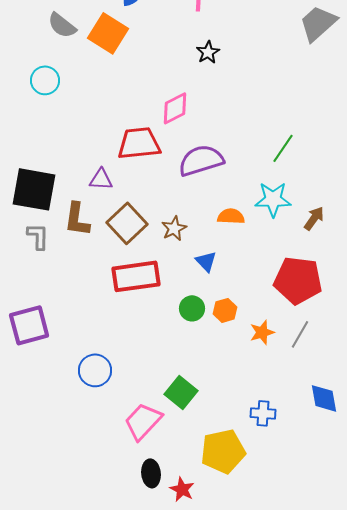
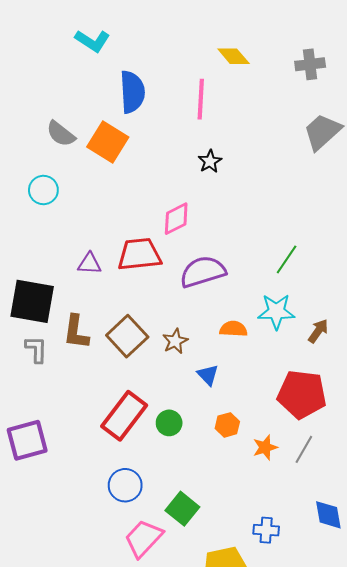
purple triangle: (101, 179) -> (89, 264), moved
red rectangle: (136, 276) -> (124, 416), moved, turned -45
green circle: (192, 308) -> (169, 423), moved
blue circle: (95, 370) -> (125, 485), moved

